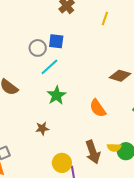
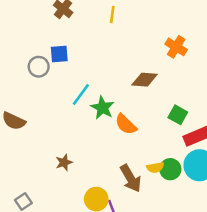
cyan line: (49, 67) -> (81, 94), moved
green star: (57, 95) -> (102, 108), moved

